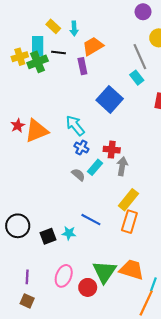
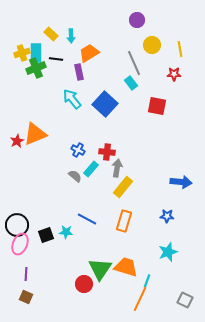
yellow cross: (20, 57) -> (22, 53), moved
red star: (18, 126) -> (17, 141), moved
cyan arrow: (75, 126) -> (72, 99), moved
yellow rectangle: (128, 200) -> (123, 187), moved
pink ellipse: (64, 276) -> (20, 244), moved

